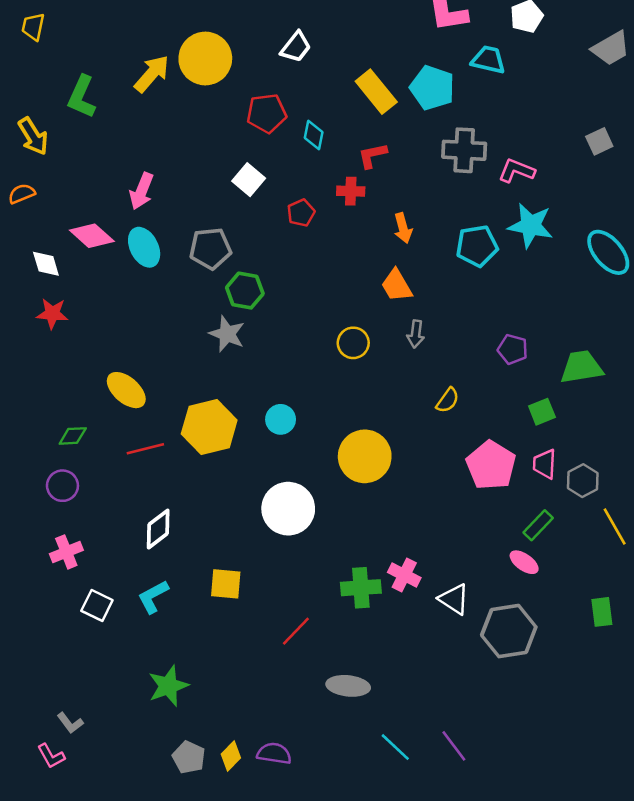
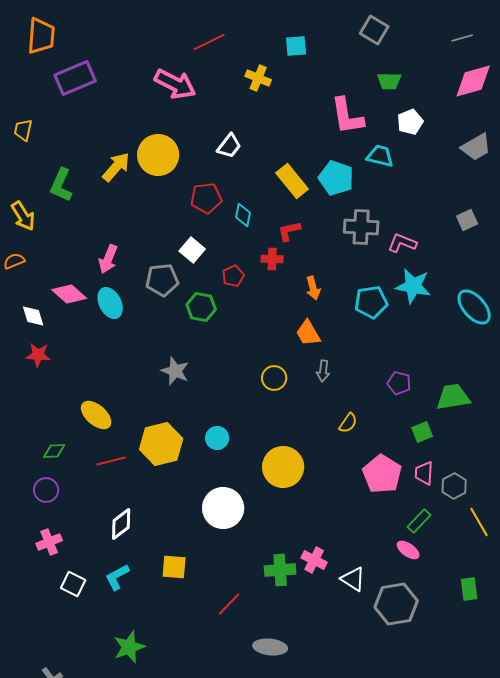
gray pentagon: (210, 248) -> (162, 280), moved
green hexagon: (245, 291) -> (201, 307), moved

